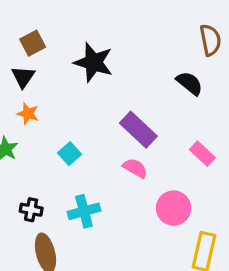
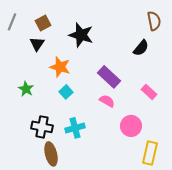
black semicircle: (190, 83) -> (141, 48), turned 90
orange star: (28, 114) -> (60, 67), moved, size x1.5
black cross: (31, 210) -> (42, 127), size x1.5

